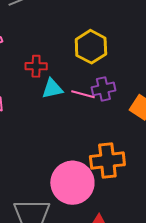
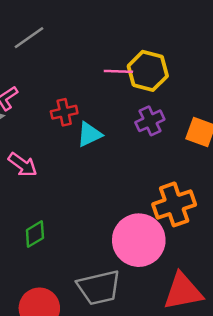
yellow hexagon: (91, 47) -> (148, 71), moved
pink line: (83, 94) -> (118, 71), moved

